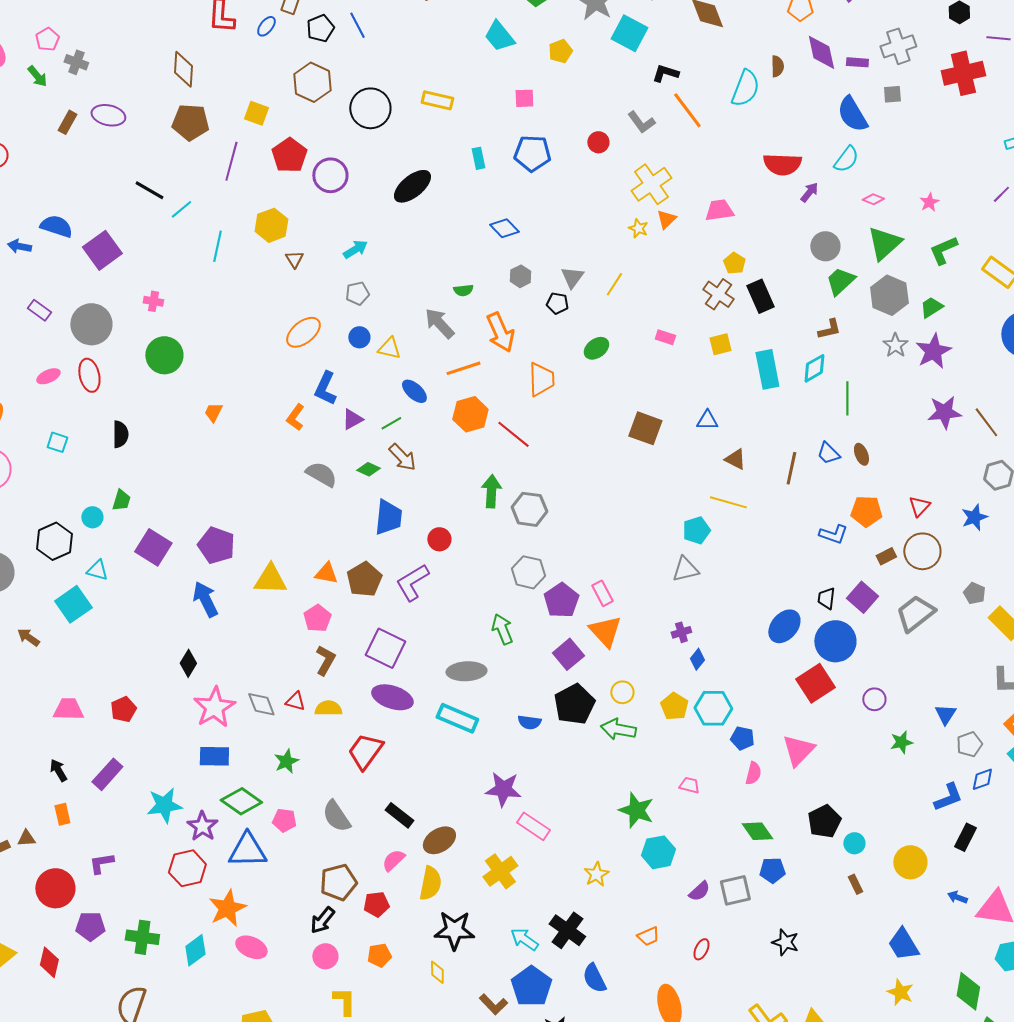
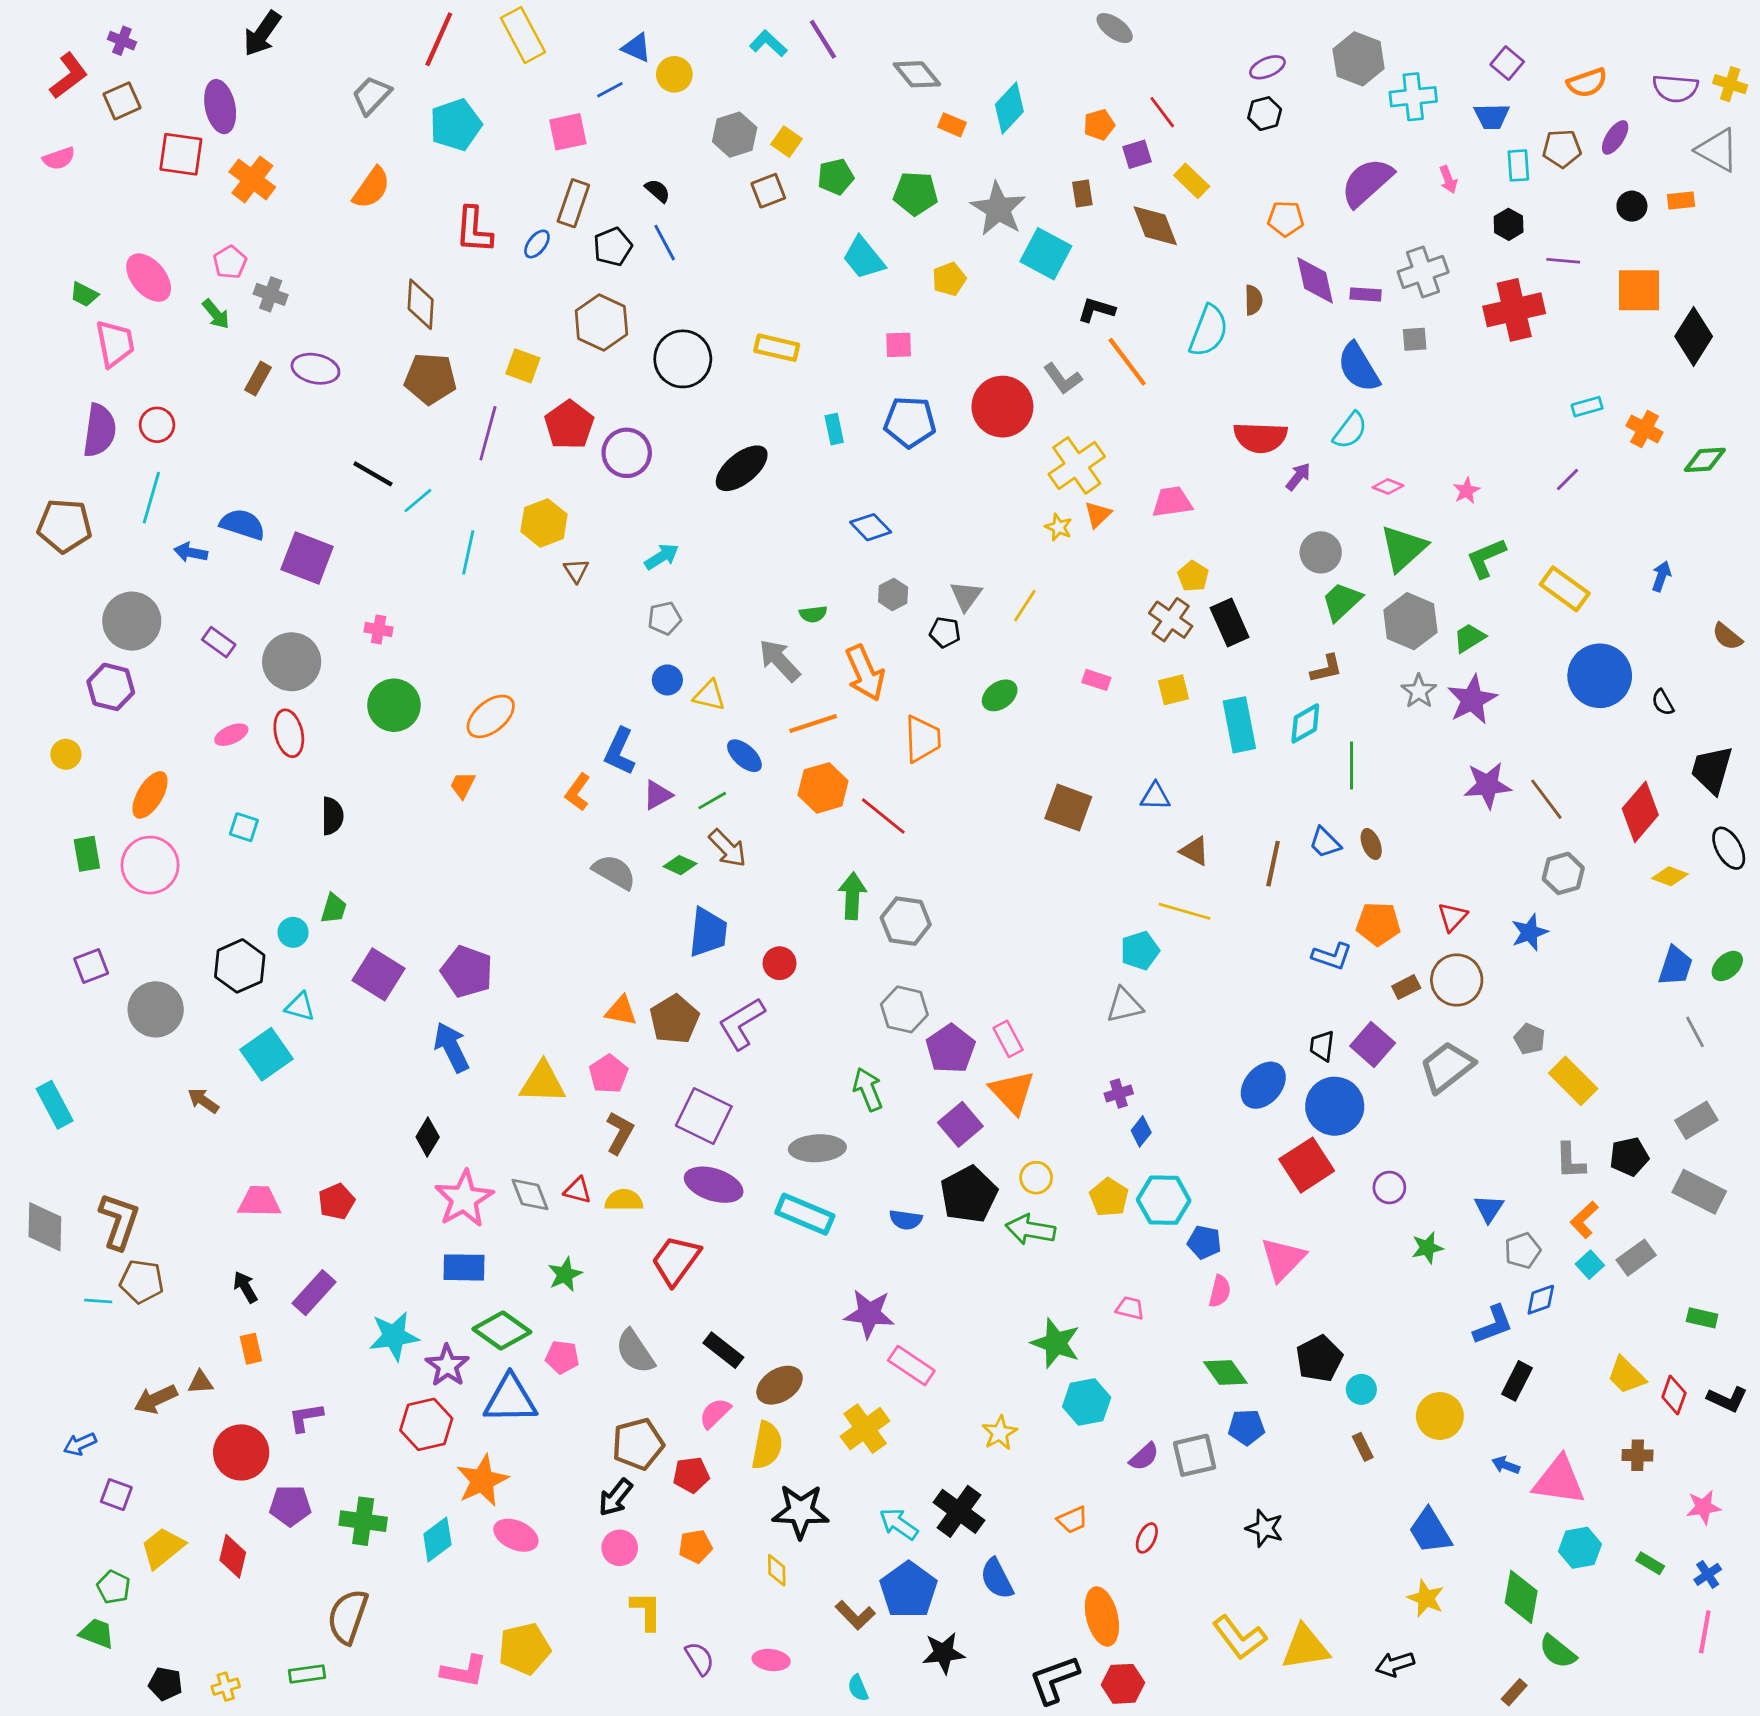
red circle: (598, 142) -> (1002, 407), size x2.0
purple square: (102, 250) -> (307, 558), turned -33
orange ellipse: (303, 332) -> (491, 716), moved
yellow triangle: (270, 579) -> (543, 1082), moved

